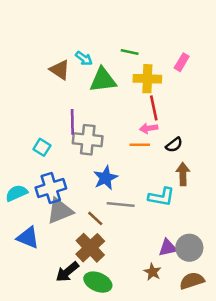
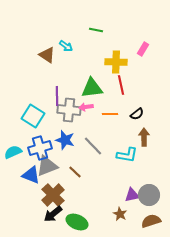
green line: (130, 52) -> (96, 30), moved
green triangle: (103, 80) -> (92, 88), moved
pink arrow: (149, 128) -> (86, 107), moved
cyan square: (42, 147) -> (33, 116), size x1.6
blue star: (105, 178) -> (65, 140), moved, turned -30
gray line: (121, 205) -> (93, 146), moved, turned 40
blue triangle: (28, 238) -> (31, 175), moved
brown cross: (90, 248) -> (53, 195), moved

